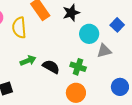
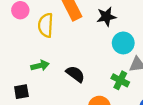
green arrow: (28, 61) -> (40, 66), moved
green cross: (78, 67) -> (120, 80), moved

